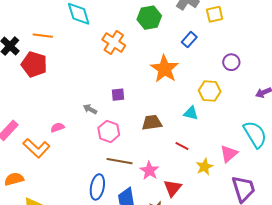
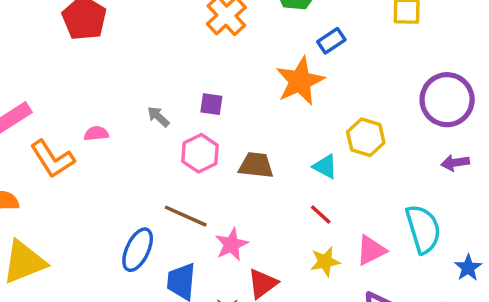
blue rectangle: (189, 40) -> (331, 41), moved
purple circle: (231, 62) -> (447, 100), moved, size x1.8
pink hexagon: (109, 131) -> (200, 153), moved
red line: (182, 146) -> (321, 214), moved

